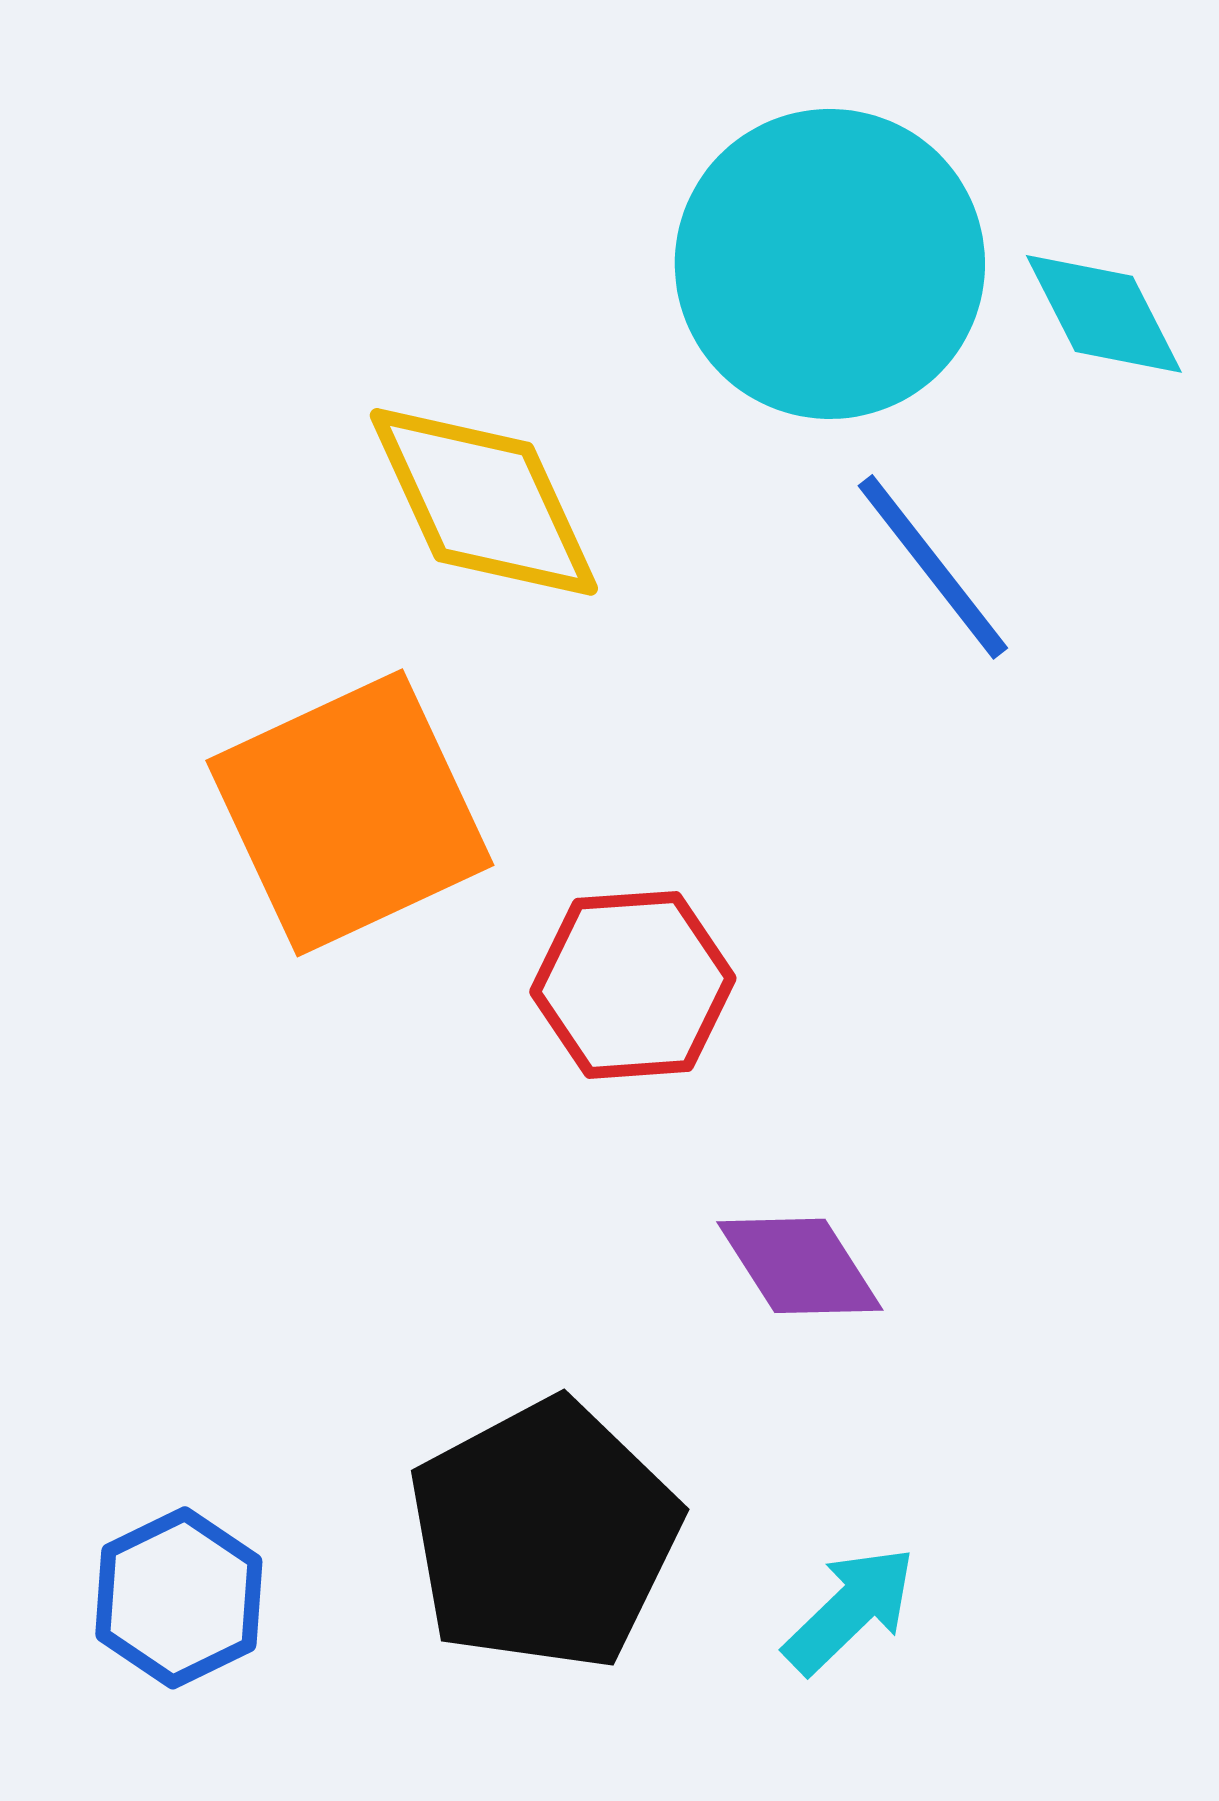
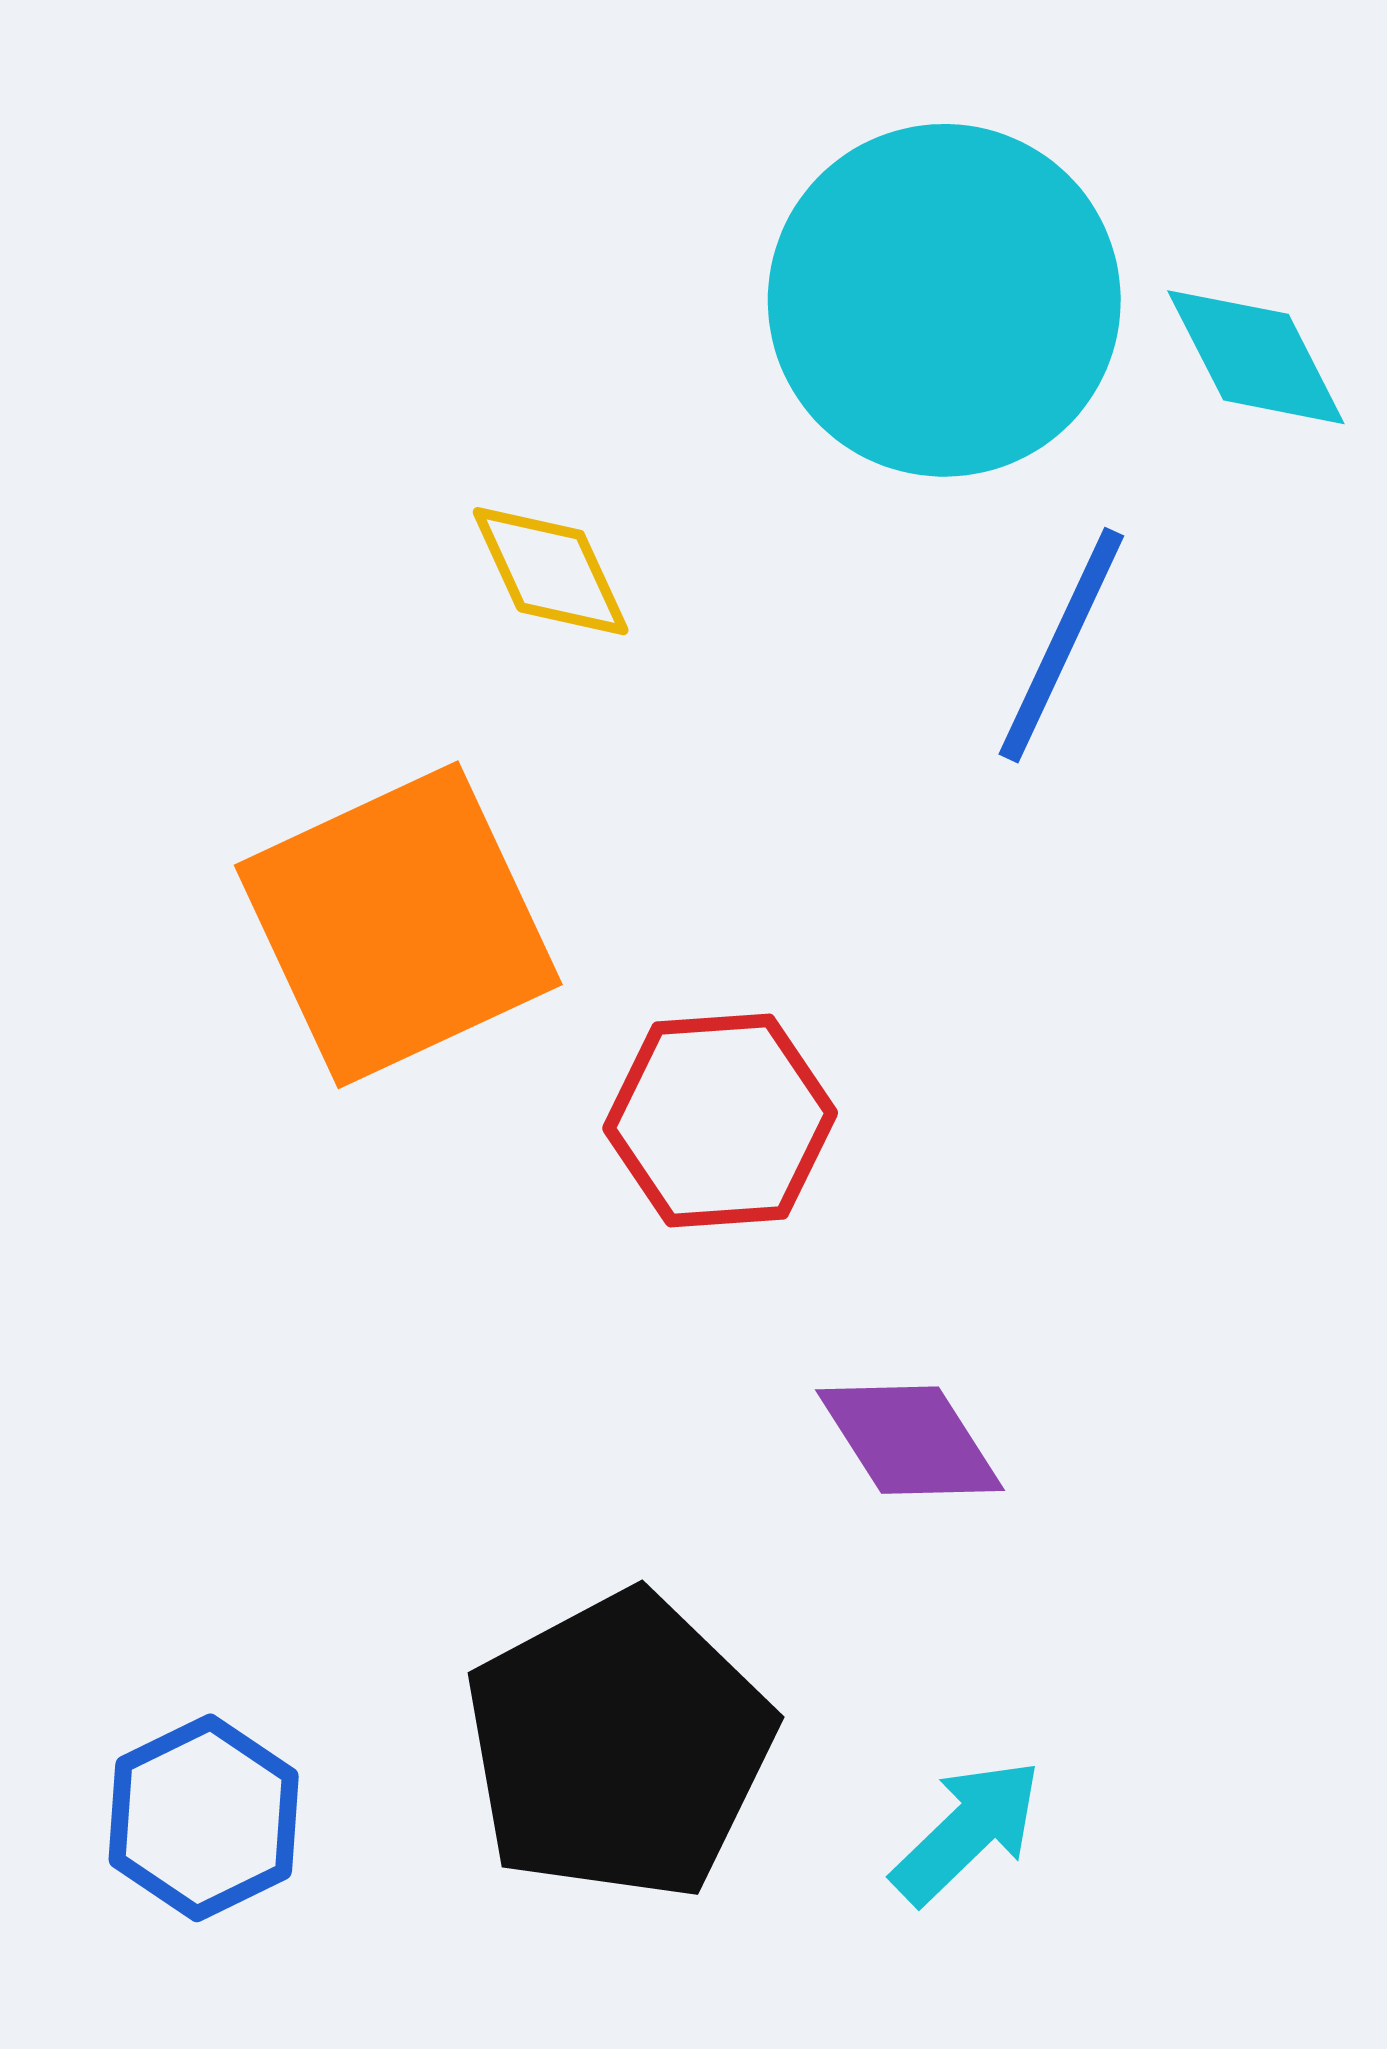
yellow diamond: (484, 502) -> (551, 571), size x0.6
blue line: (933, 567) -> (1061, 645), turned 63

